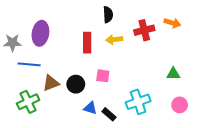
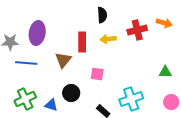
brown triangle: (51, 83) -> (63, 60), moved, turned -30
black circle: (76, 84) -> (71, 93), moved
blue triangle: (90, 108) -> (51, 105), moved

